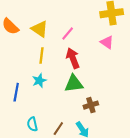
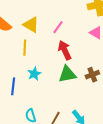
yellow line: (41, 55) -> (25, 48), moved
brown cross: (91, 105) -> (92, 75), moved

